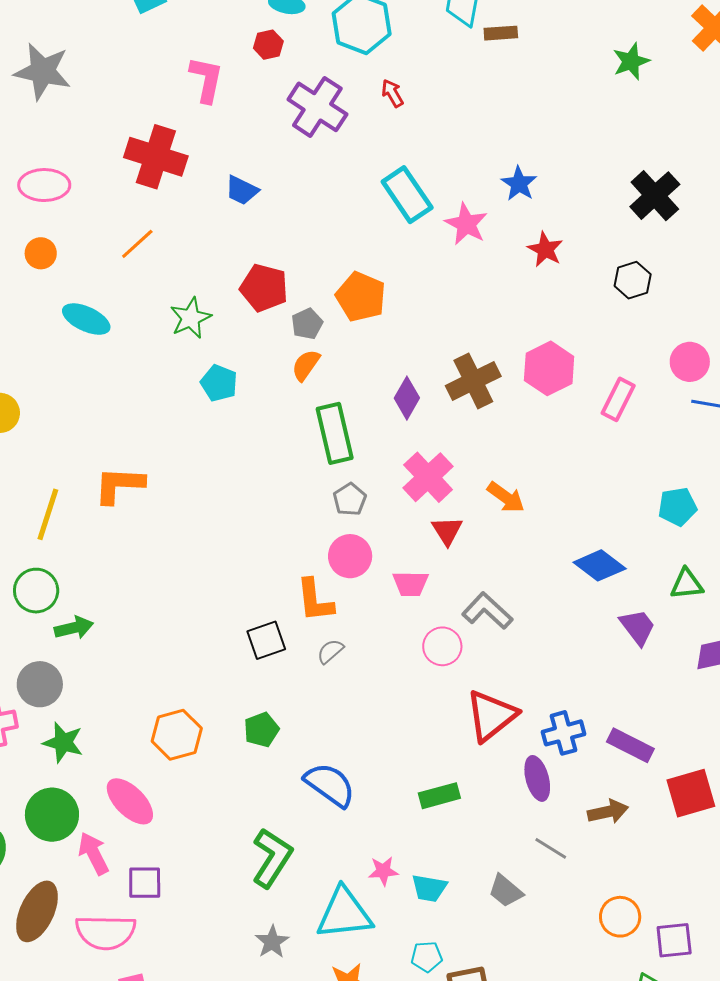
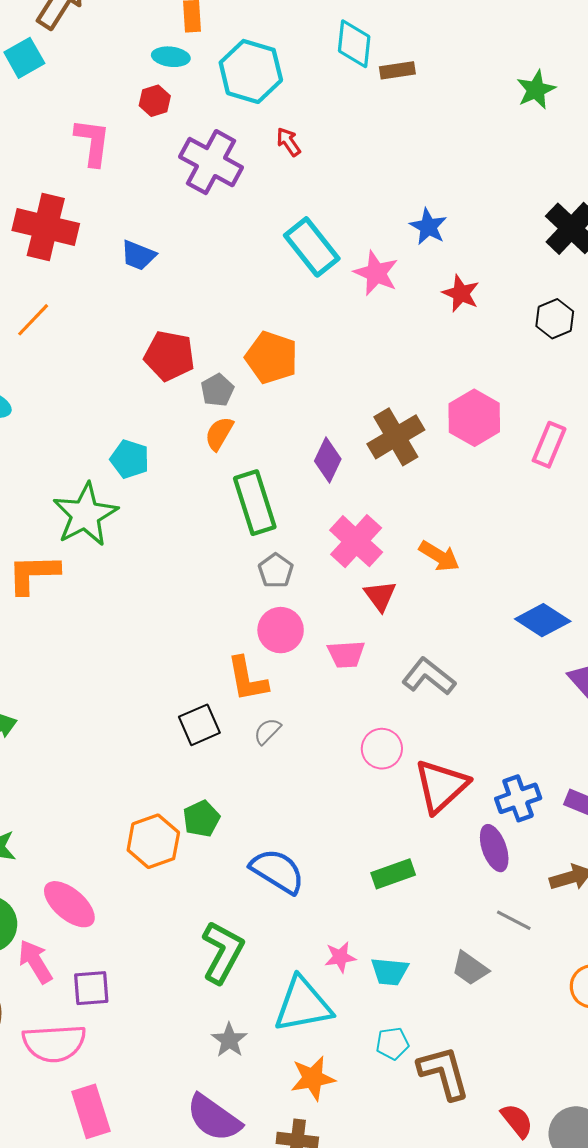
green star: (191, 318) -> (85, 515), moved, size x1.5
pink circle: (442, 646) -> (382, 749), moved
orange hexagon: (177, 735) -> (153, 841), moved

